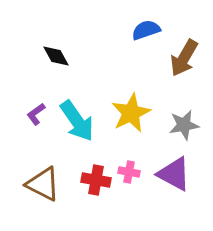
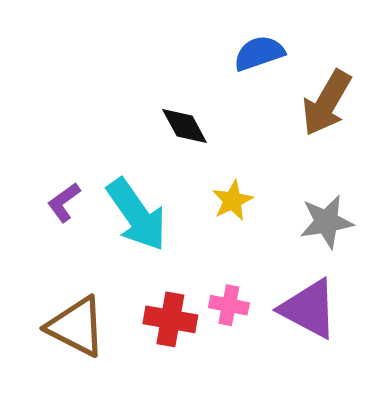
black diamond: (56, 56) -> (185, 126), moved
yellow star: (131, 113) -> (232, 201), size x0.6

